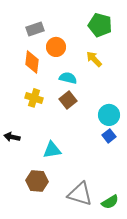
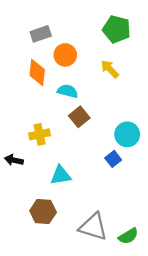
cyan semicircle: (68, 78) -> (68, 91), moved
yellow cross: (34, 98) -> (40, 134), moved, turned -30
blue square: (109, 136) -> (113, 159), moved

